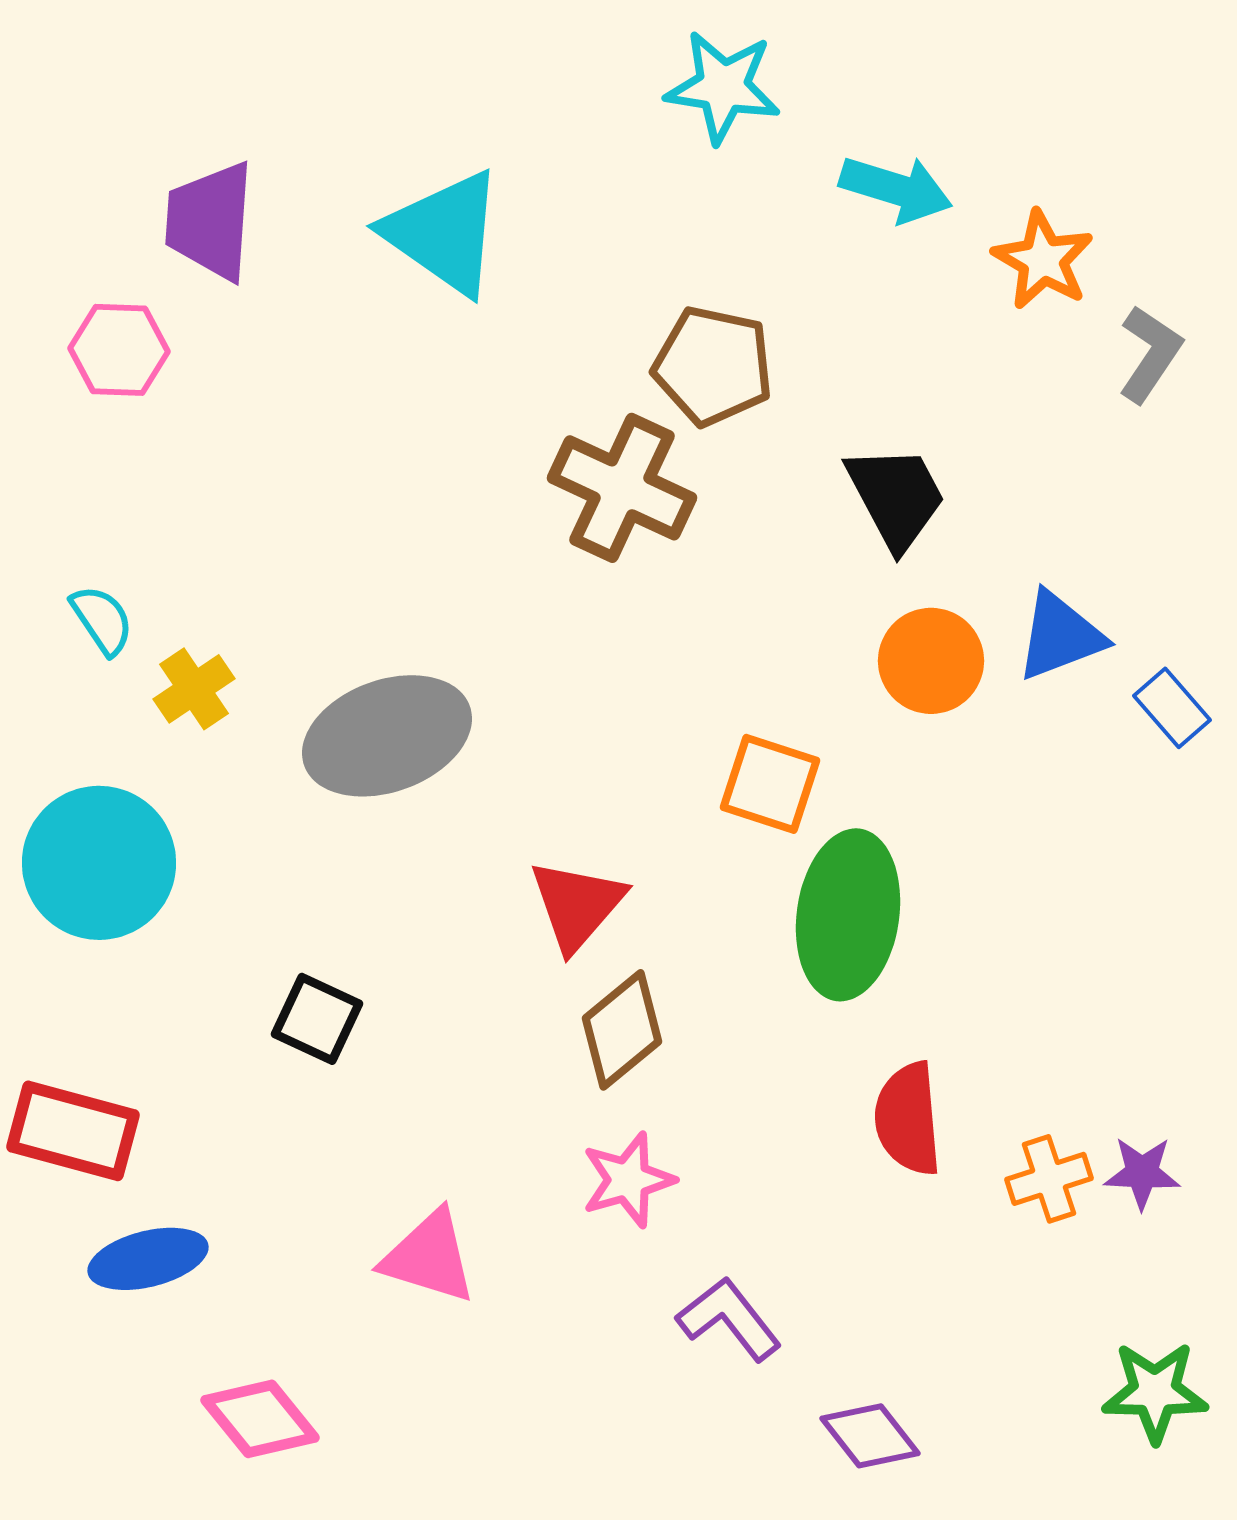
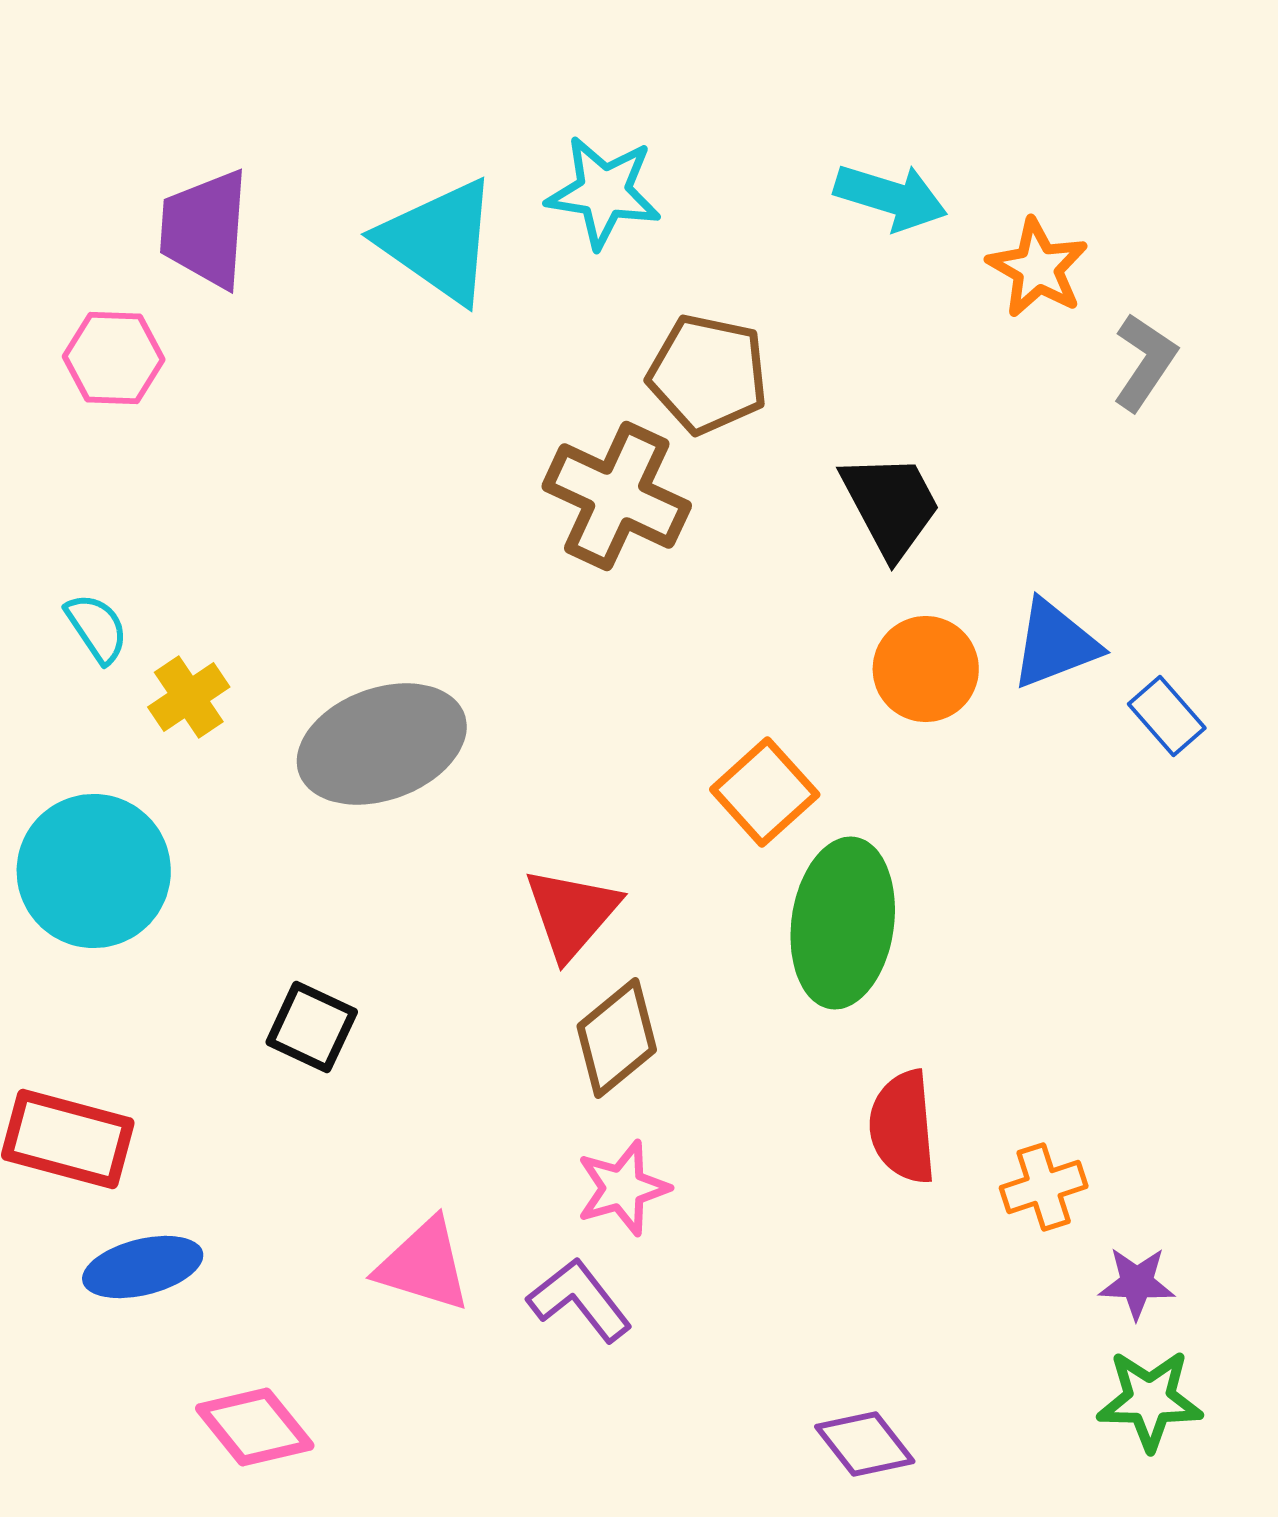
cyan star: (723, 87) -> (604, 192), moved
orange square: (770, 784) -> (765, 792), turned 30
purple star: (1142, 1173) -> (1137, 1283), moved
purple L-shape: (729, 1319) -> (580, 1300), moved

